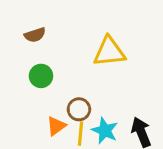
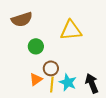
brown semicircle: (35, 35) -> (22, 19), size x1.5
green circle: (41, 76) -> (36, 46), moved

